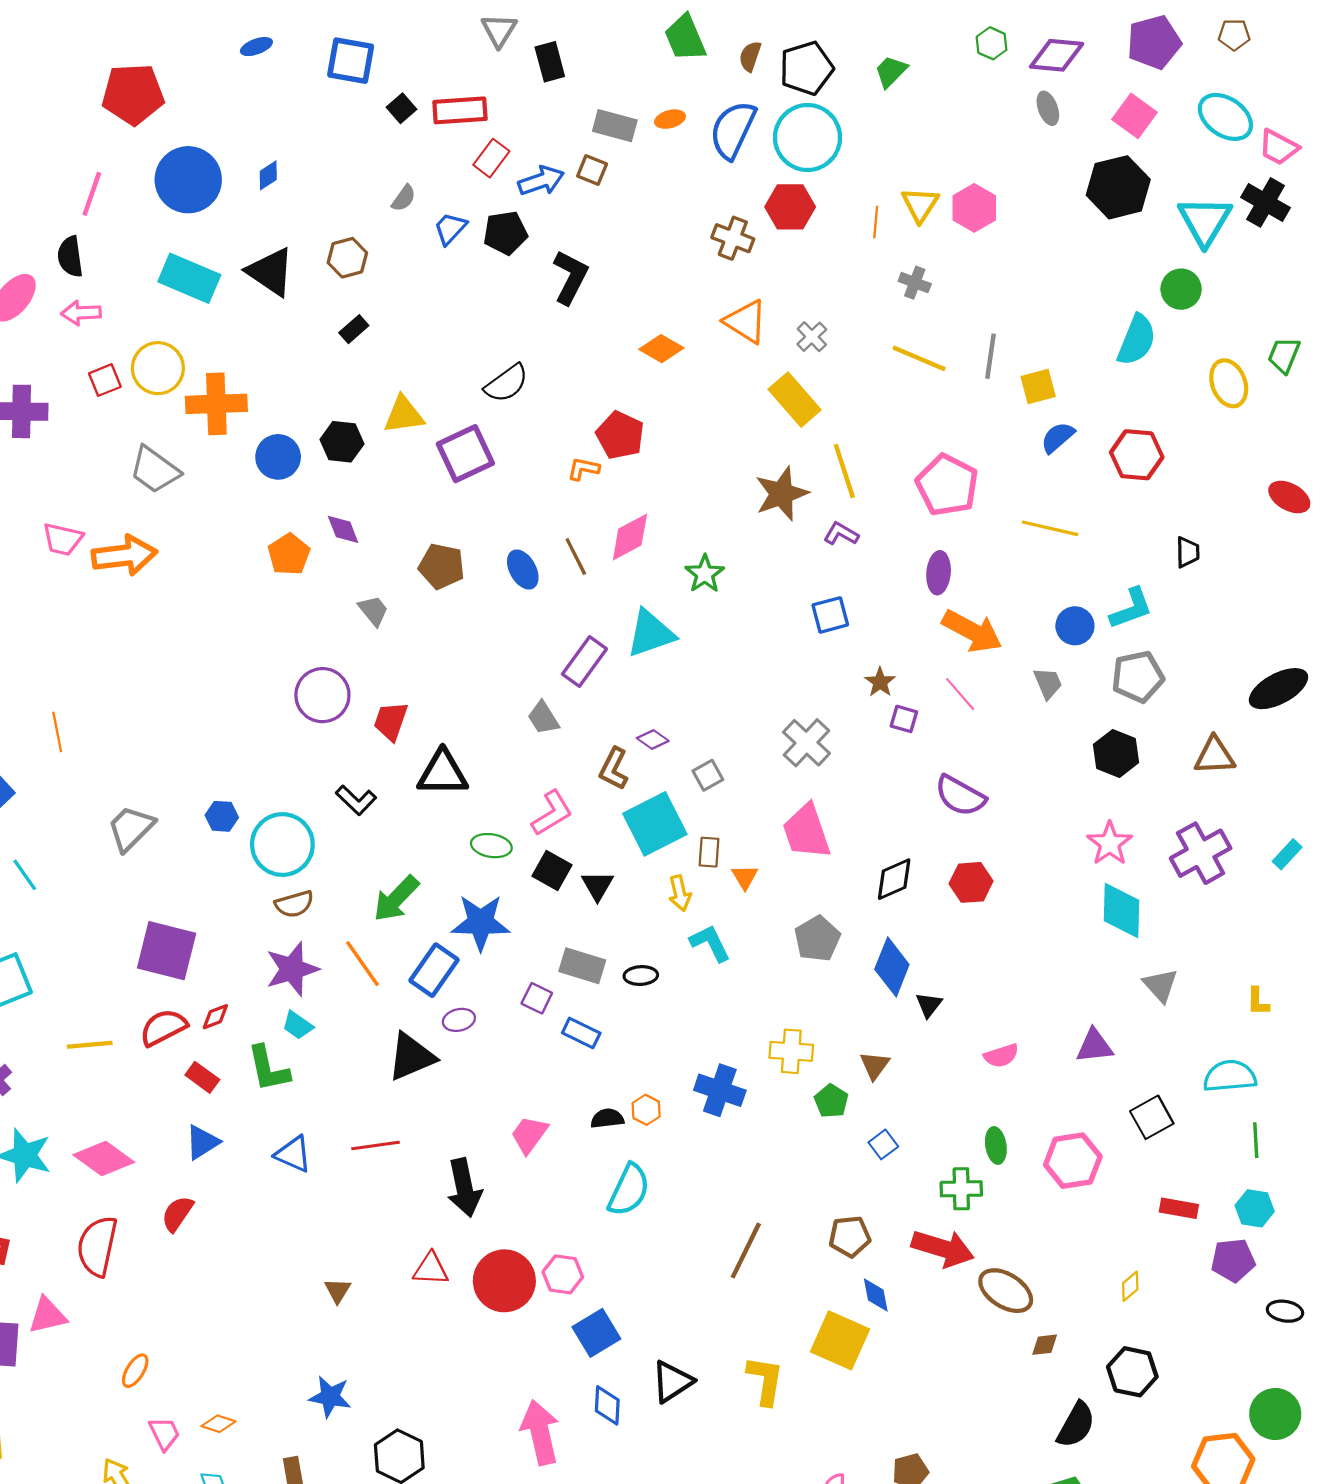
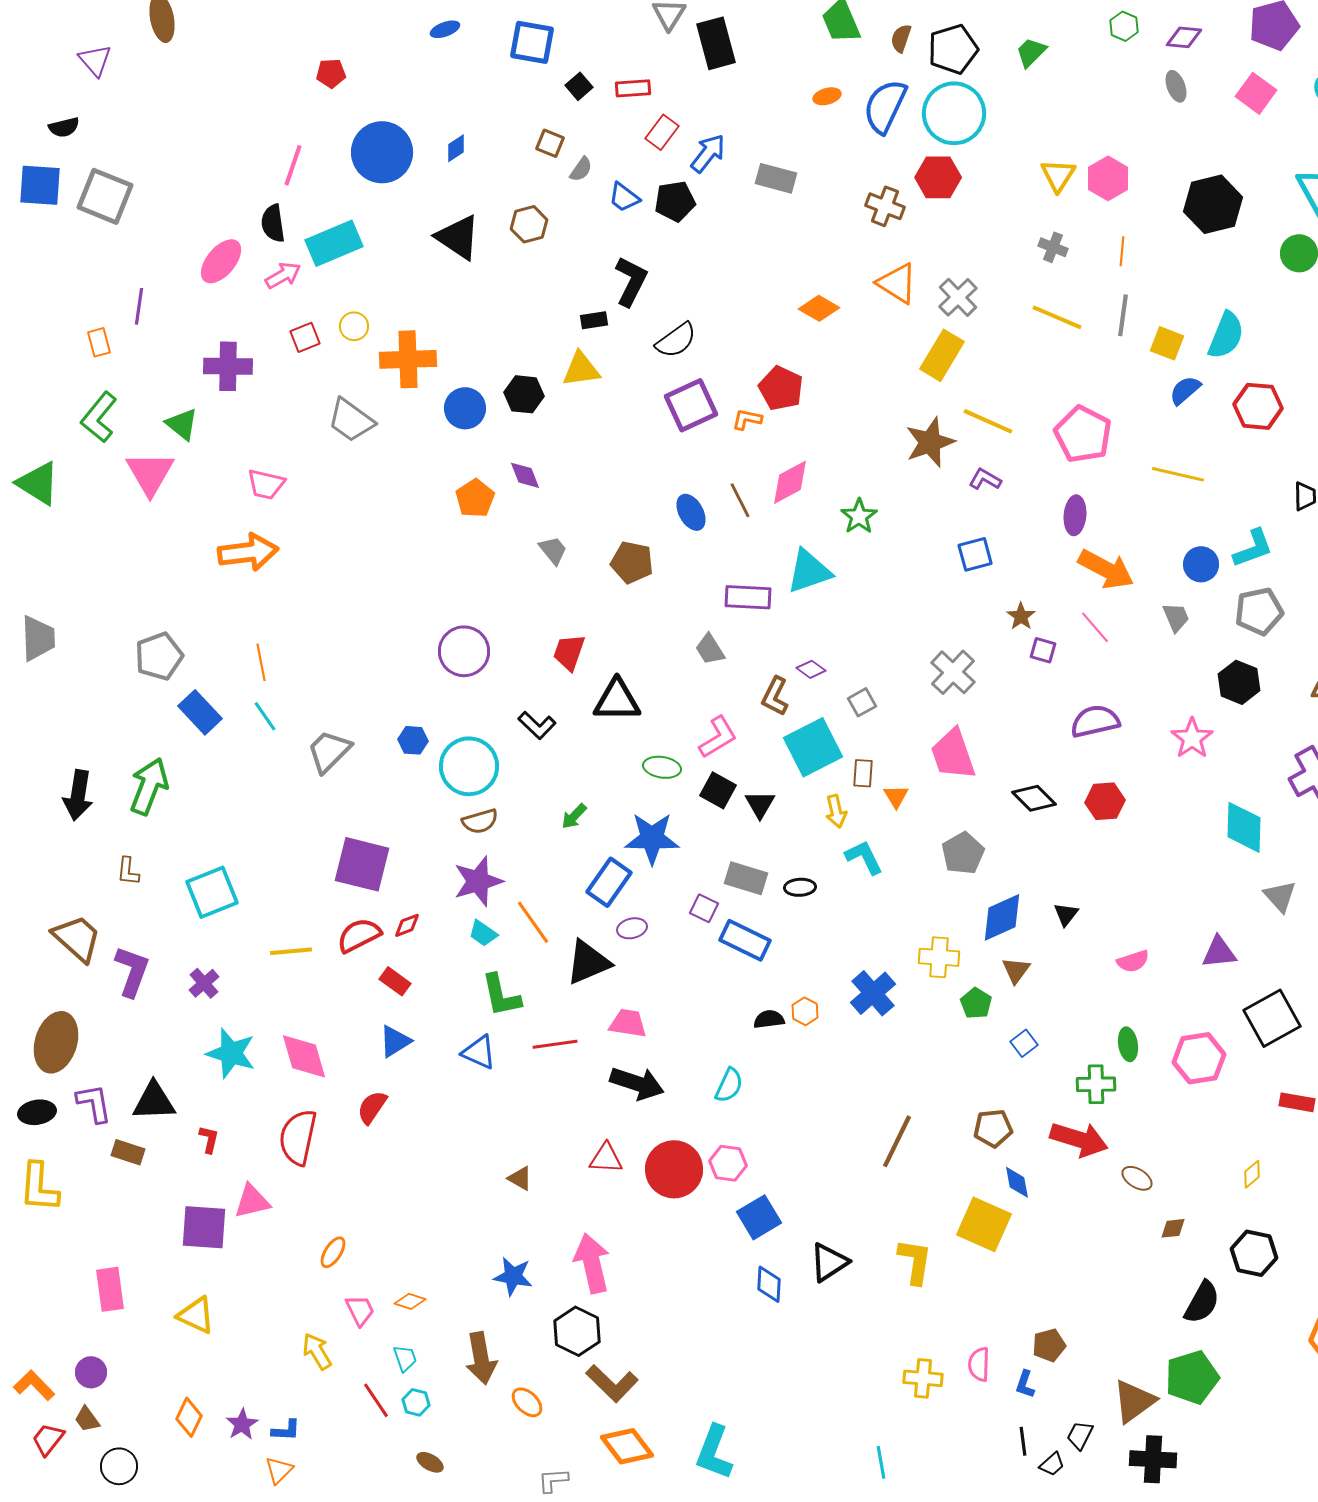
purple diamond: (1057, 55) -> (1184, 37), size x0.7
black rectangle: (550, 62) -> (716, 43), size x1.4
red pentagon: (133, 94) -> (331, 73), size x0.5
red rectangle: (460, 110) -> (633, 88), size x0.7
gray rectangle: (615, 126) -> (776, 178), moved
brown square: (592, 170) -> (550, 143), moved
blue arrow: (541, 181) -> (708, 153), turned -33
black hexagon: (1118, 187) -> (1213, 204), moved
orange line: (876, 222) -> (1122, 251), moved
blue trapezoid: (450, 228) -> (624, 197), turned -96
black L-shape: (570, 277) -> (631, 281), moved
cyan rectangle: (189, 278) -> (334, 243), moved, turned -46
pink arrow: (81, 313) -> (283, 275), turned 153
black rectangle: (354, 329) -> (594, 320), moved, turned 32
gray cross: (812, 337) -> (958, 297), size x1.4
cyan semicircle: (1137, 340) -> (1226, 335), moved
yellow circle: (158, 368) -> (354, 326), size x0.6
yellow square: (1038, 387) -> (1167, 343), turned 36
yellow rectangle: (795, 400) -> (942, 355), turned 72
purple square: (465, 454) -> (691, 405), moved
yellow line: (844, 471) -> (988, 421), turned -48
orange arrow: (124, 555) -> (248, 552), moved
brown pentagon: (442, 566) -> (632, 562), moved
purple rectangle: (584, 662) -> (748, 597), turned 57
purple circle: (322, 695) -> (464, 651), moved
purple semicircle: (960, 796) -> (1095, 721), turned 138
pink star: (1110, 843) -> (1192, 738), moved
cyan line: (25, 875) -> (265, 716), moved
black diamond: (894, 879) -> (1034, 798), turned 69
green arrow: (396, 899) -> (574, 816), size x0.6
orange line: (363, 964) -> (533, 922), moved
blue diamond: (892, 967) -> (1002, 917), moved, turned 44
blue rectangle: (581, 1033) -> (745, 940), size x1.4
green L-shape: (268, 1069) -> (501, 995), moved
blue cross: (720, 1090) -> (873, 993), turned 30
black square: (1152, 1117) -> (1272, 1018), size x1.4
pink trapezoid: (529, 1135) -> (628, 1023), moved, turned 63
pink diamond: (104, 1158) -> (304, 1056), turned 38
black arrow: (464, 1188) -> (637, 1083), turned -60
cyan semicircle: (629, 1190) -> (729, 1085), moved, size x0.7
brown triangle: (338, 1291) -> (520, 1178), turned -32
brown ellipse: (1006, 1291) -> (1137, 1178), size x0.6
pink arrow: (540, 1432) -> (592, 1263), moved

